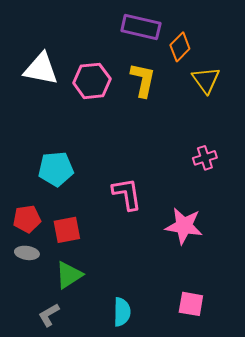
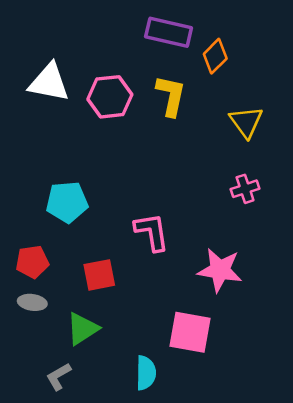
yellow triangle: (206, 80) -> (246, 122), moved
red square: (67, 230) -> (99, 275), moved
pink square: (191, 304) -> (190, 332), moved, size x1.4

